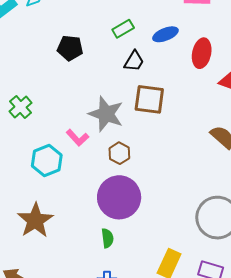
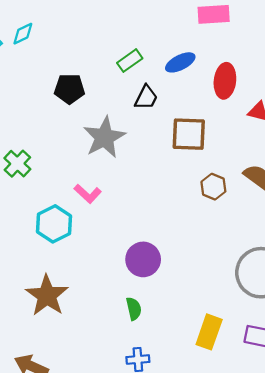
brown square: (149, 99) -> (189, 134), moved
gray star: (106, 114) -> (104, 137), moved, turned 30
brown hexagon: (119, 153) -> (213, 187), moved
purple circle: (119, 197) -> (143, 259), size x0.7

